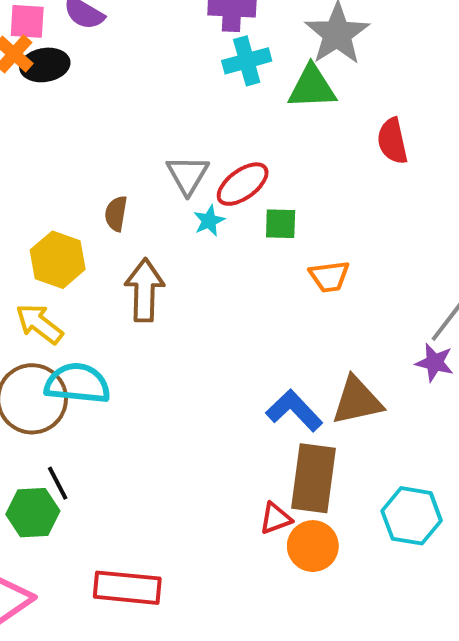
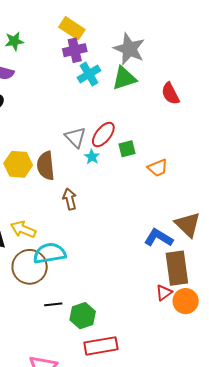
brown semicircle: (116, 214) -> (46, 166), size x1.6
yellow hexagon: (58, 260) -> (18, 164), moved
brown arrow: (144, 290) -> (70, 199), size x0.7
brown triangle: (357, 401) -> (188, 225), turned -48
black line: (58, 483) -> (53, 304), turned -54
green hexagon: (33, 513) -> (83, 316), moved

